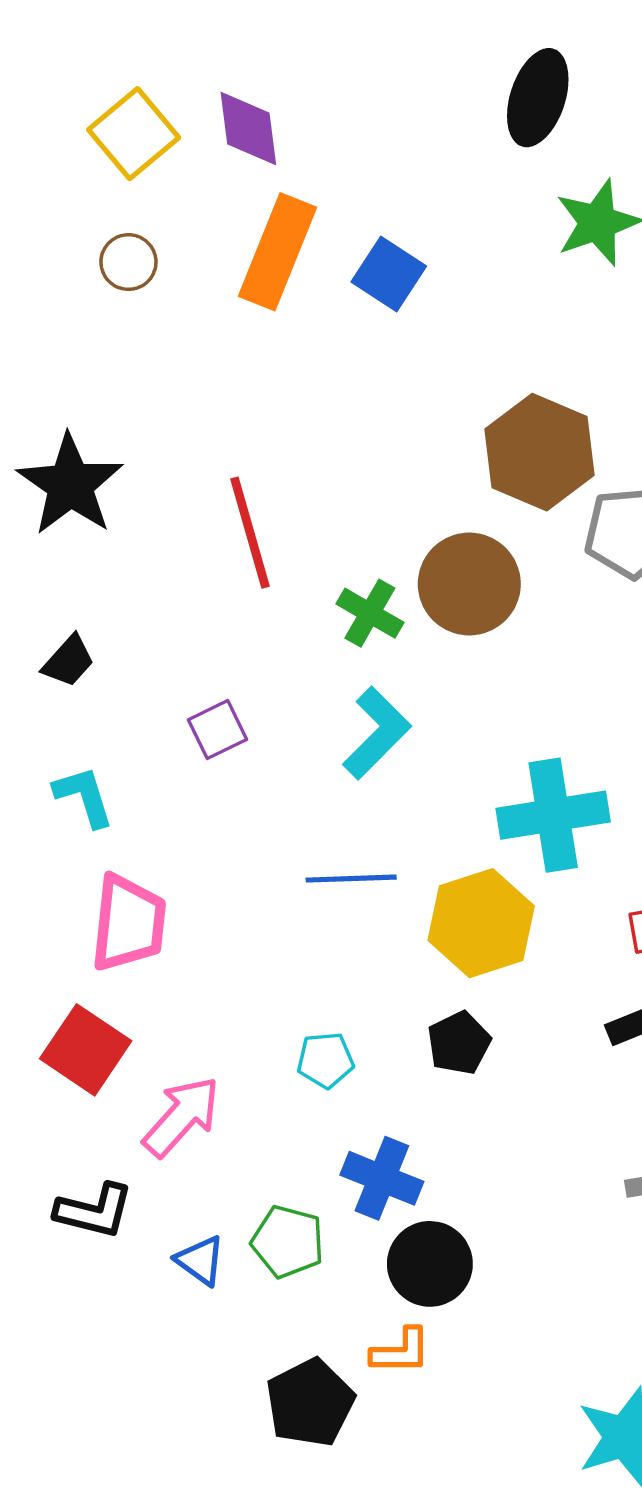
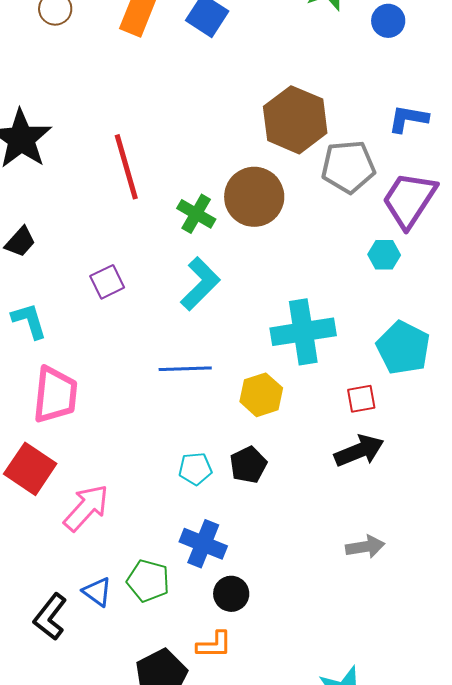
yellow hexagon: (481, 923) -> (261, 395), size x0.7
cyan pentagon: (325, 1060) -> (195, 469), moved
black L-shape: (94, 1211) -> (50, 617), moved, turned 114
black circle: (430, 1264) -> (231, 594), size x0.7

